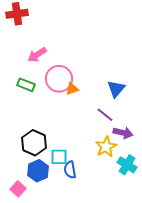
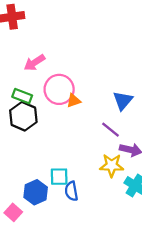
black hexagon: (34, 143) -> (23, 116), moved
yellow star: (106, 147) -> (112, 165), turned 30

